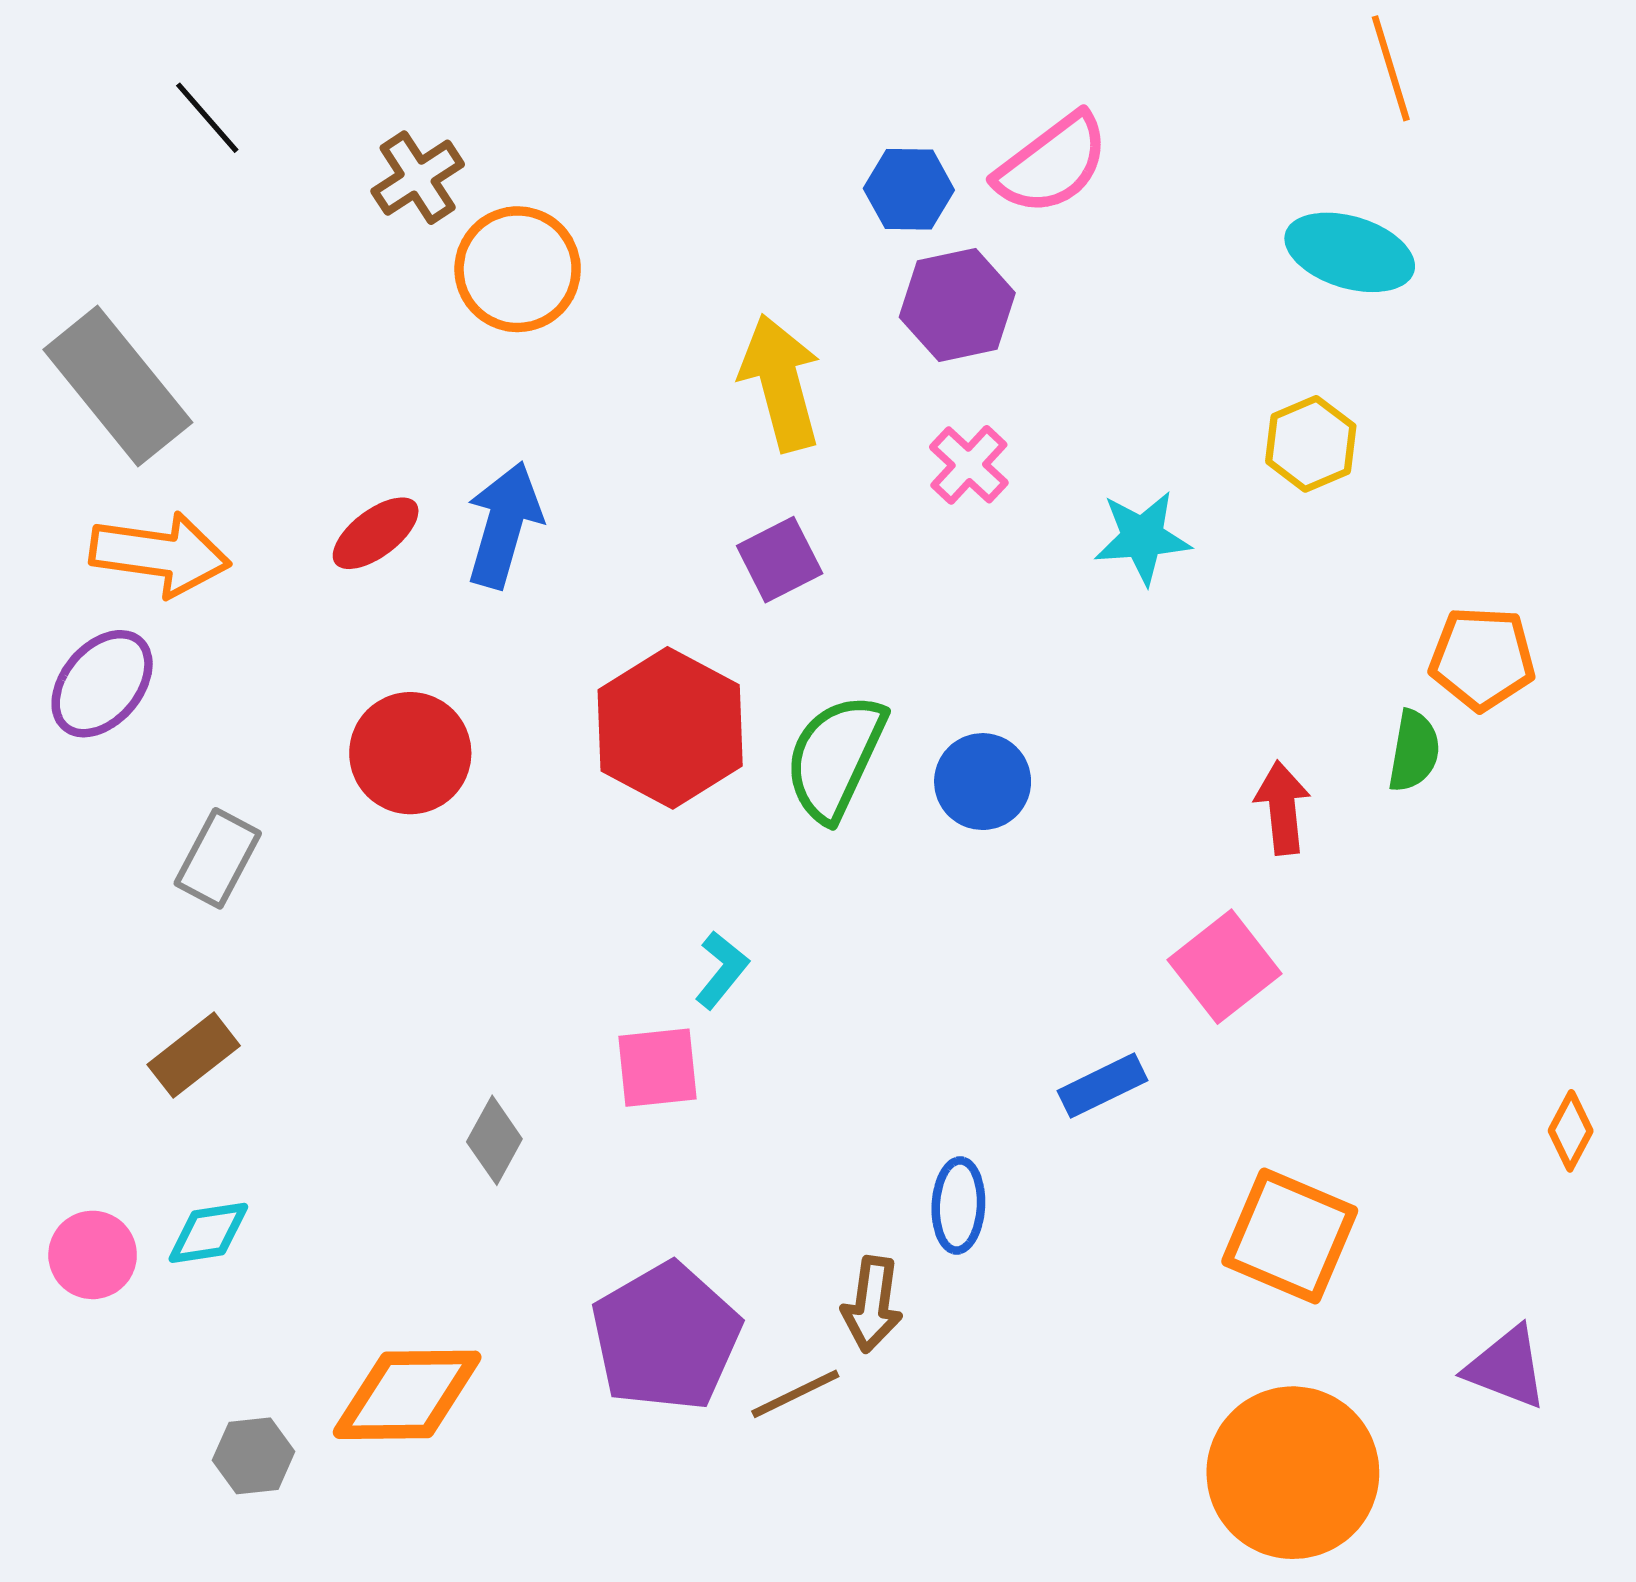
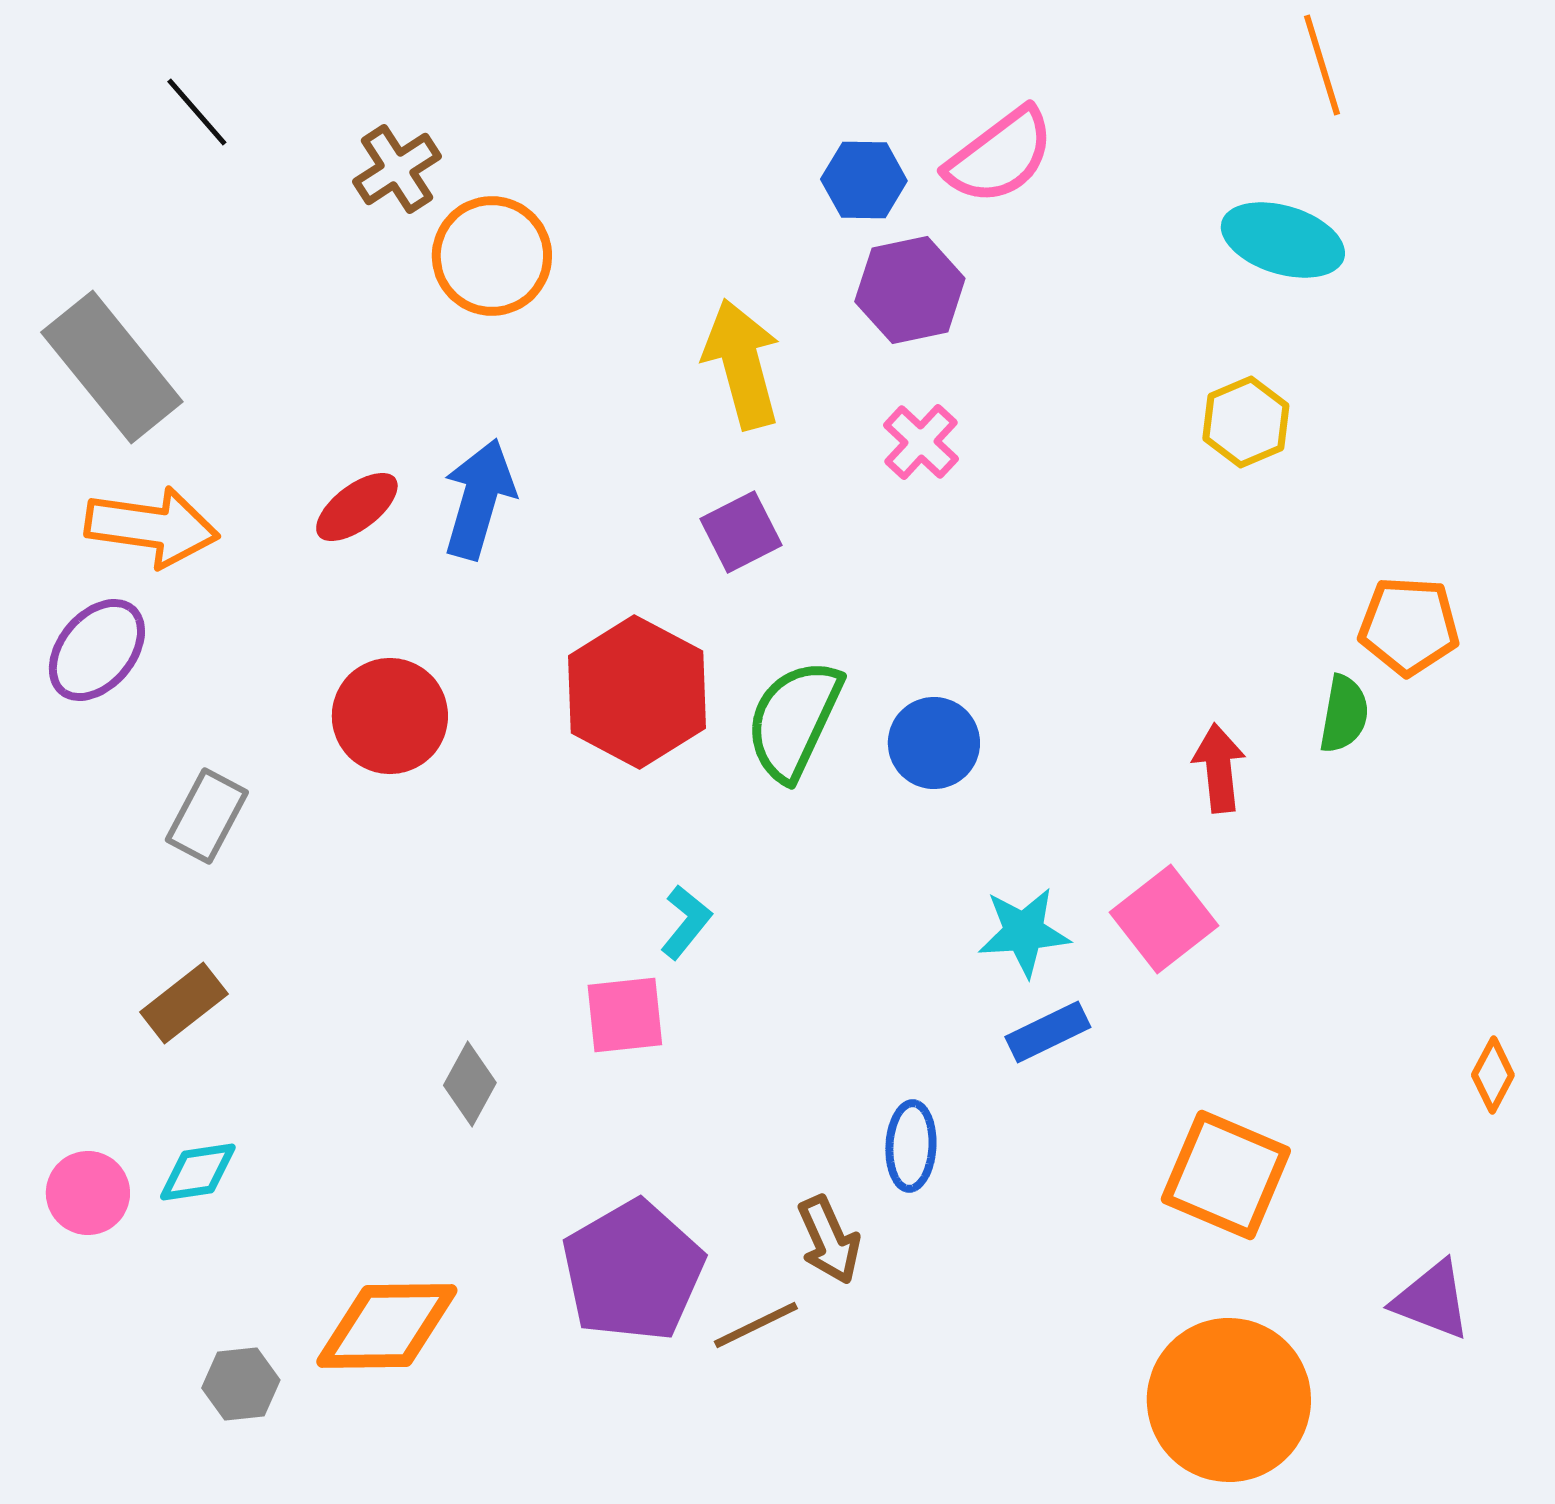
cyan star: (1142, 537) -> (1024, 932), moved
brown arrow: (872, 1304) -> (829, 1240), turned -32

